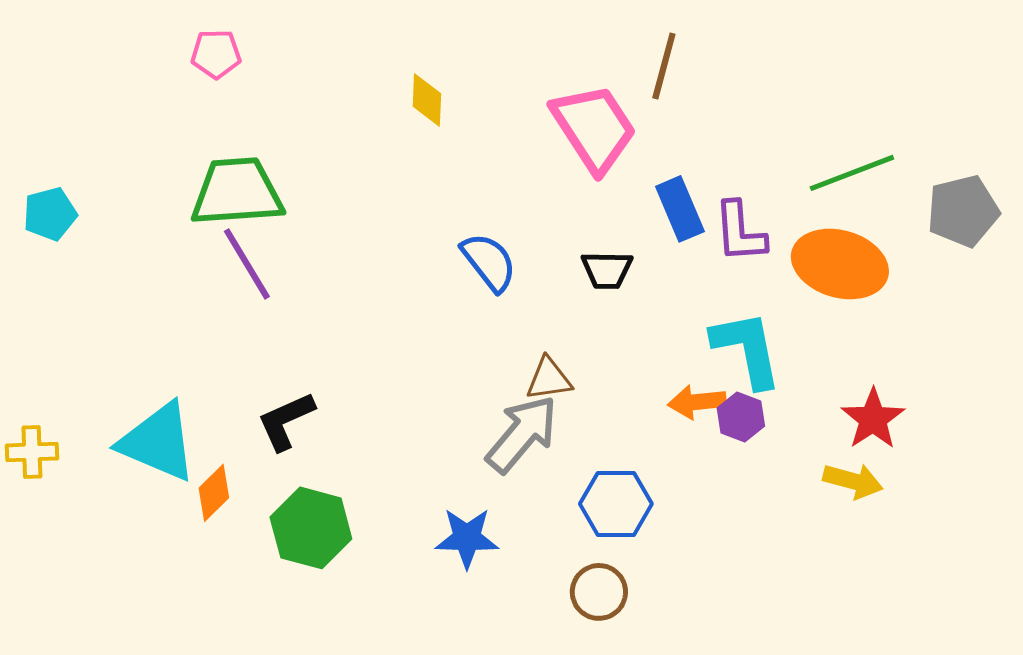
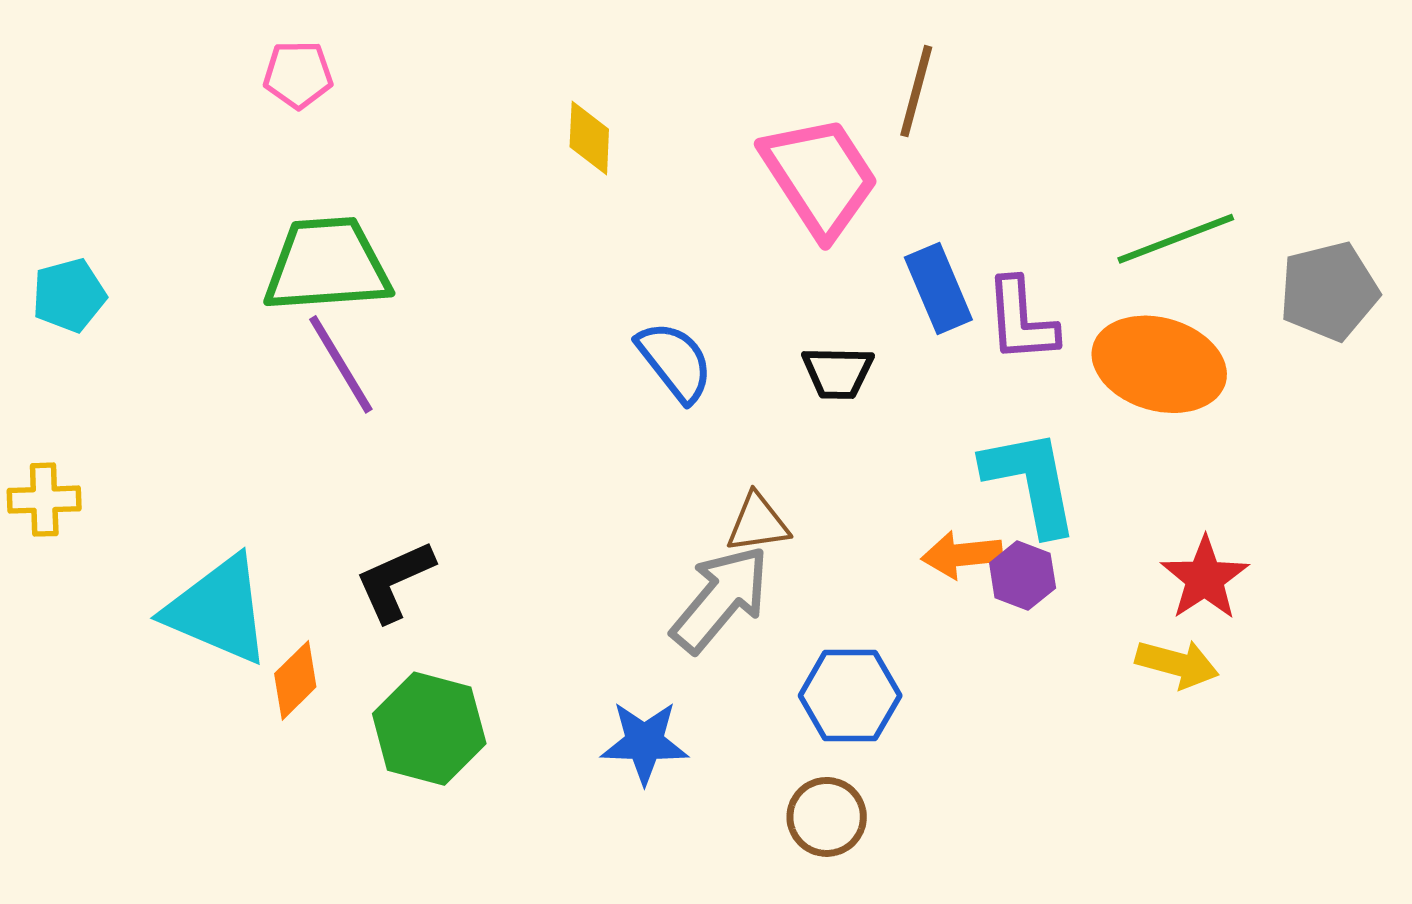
yellow cross: (32, 452) -> (44, 500), moved

